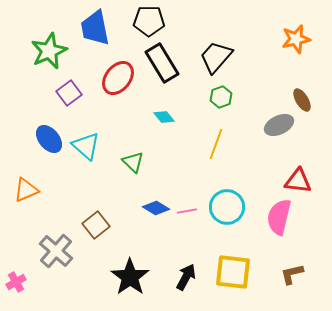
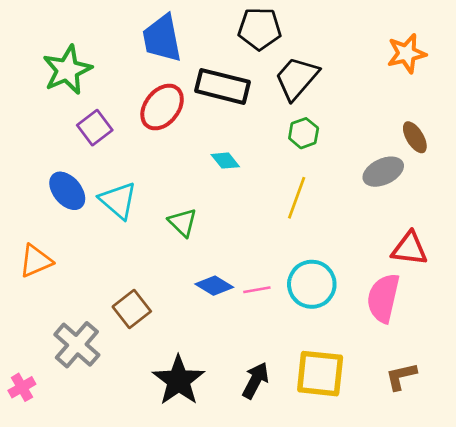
black pentagon: (149, 21) -> (260, 29), moved
blue trapezoid: (95, 28) -> (162, 38), moved
black rectangle: (162, 63) -> (223, 86), turned -45

